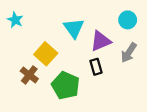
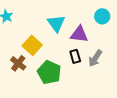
purple triangle: (101, 41) -> (79, 34), turned 30
gray arrow: (129, 53) -> (95, 58), moved

